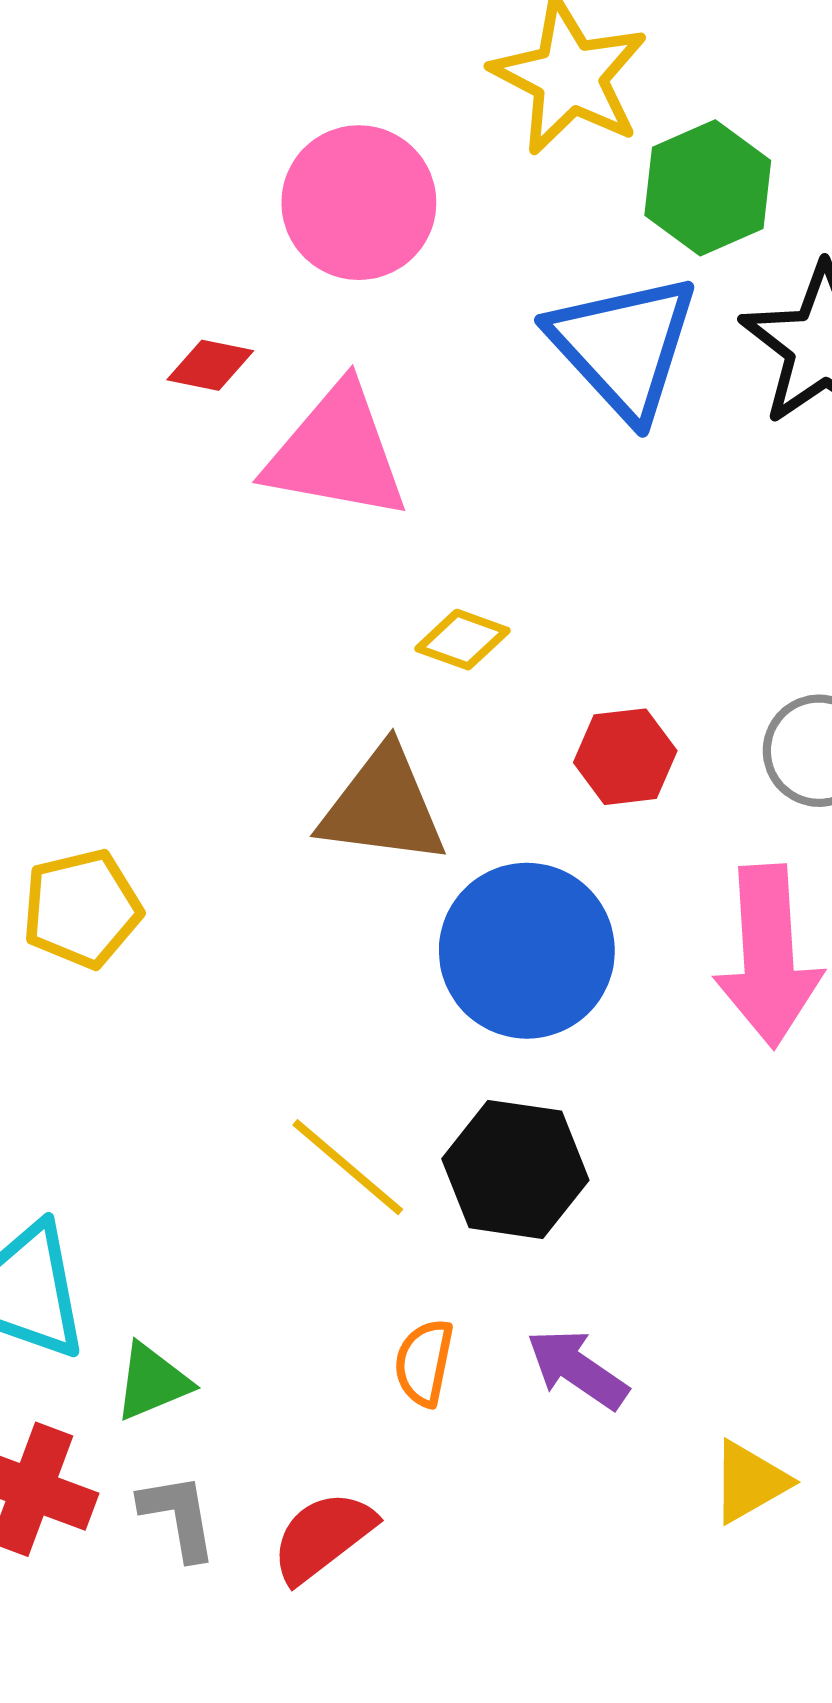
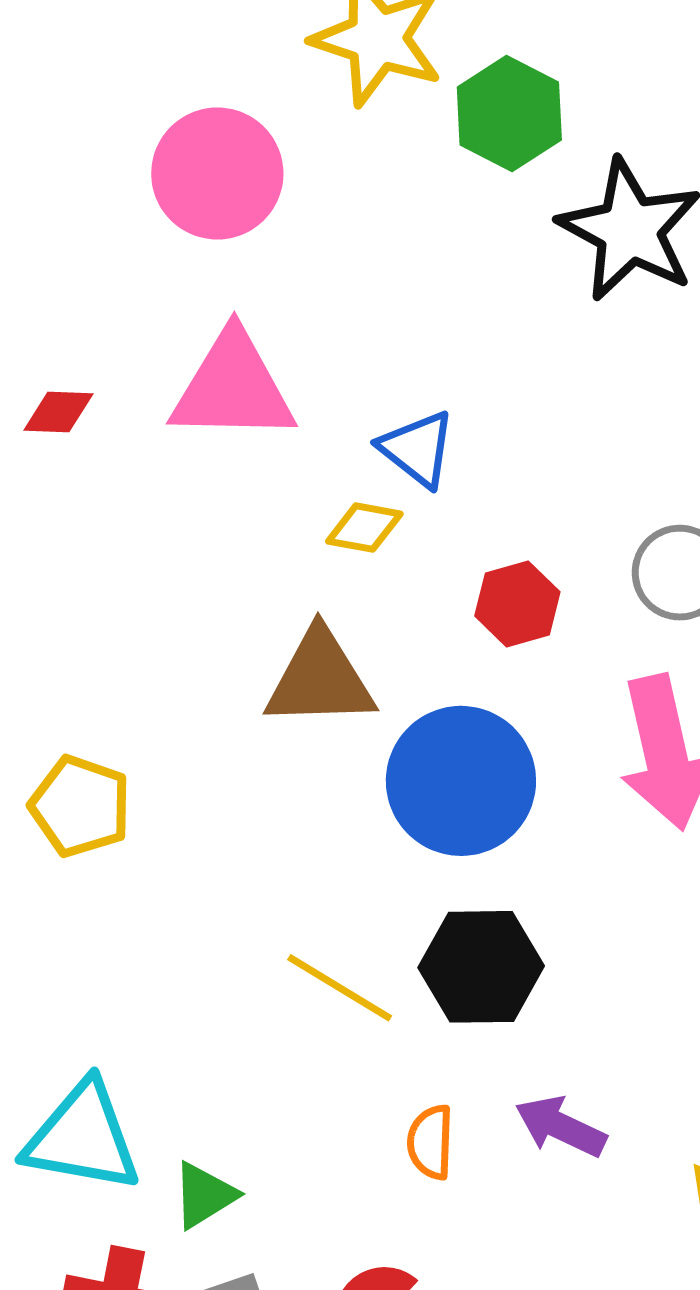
blue triangle: (624, 346) -> (417, 449), moved, size x0.6
red diamond: (210, 365) -> (58, 412), moved
yellow pentagon: (82, 909) -> (80, 806), turned -30

